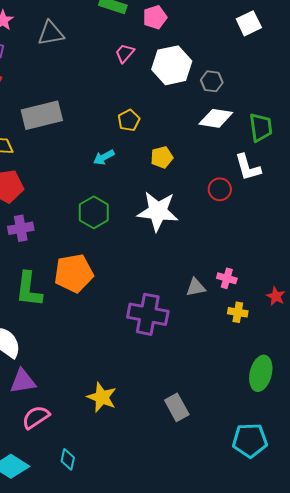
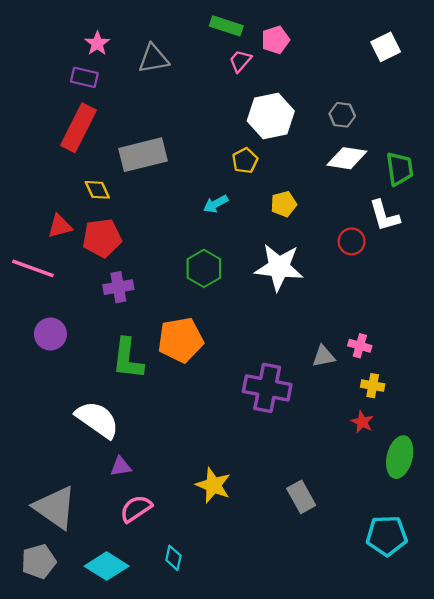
pink trapezoid: (125, 53) -> (240, 61), moved
white hexagon: (172, 65) -> (271, 116), moved
red star: (276, 296) -> (362, 422), moved
purple triangle: (23, 381) -> (121, 466), size x0.7

